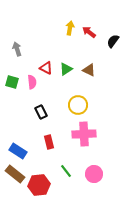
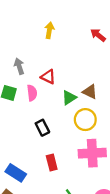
yellow arrow: (70, 28) -> (49, 30), moved
gray arrow: (17, 49) -> (19, 66), moved
green triangle: (66, 69) -> (69, 98), moved
brown triangle: (89, 70) -> (90, 92), moved

